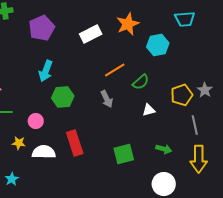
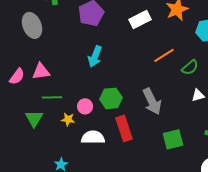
green hexagon: (63, 97) -> (111, 98), moved
gray arrow: (107, 99) -> (152, 101), moved, size x1.5
yellow star: (19, 143) -> (68, 119), moved

